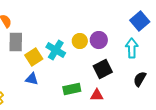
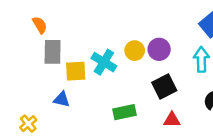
yellow square: (34, 57) -> (76, 71), turned 30
blue triangle: (32, 79) -> (62, 99), moved
red triangle: (97, 95) -> (172, 120), moved

